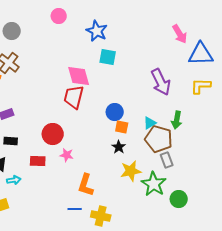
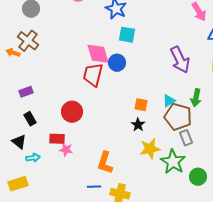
blue circle: (115, 112) -> (117, 63), moved
black rectangle: (11, 141) -> (30, 119), turned 56
pink star: (67, 155) -> (66, 150), moved

